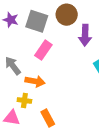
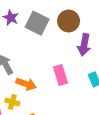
pink rectangle: (43, 50) -> (60, 75), moved, turned -60

